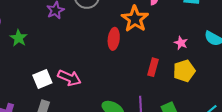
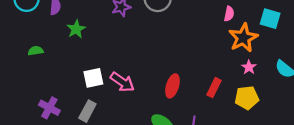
orange star: (135, 19) -> (243, 38), moved
red ellipse: (114, 39) -> (172, 86), moved

